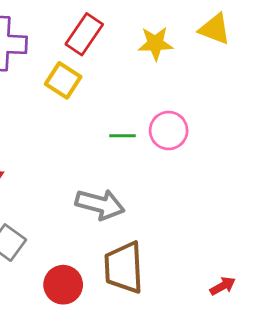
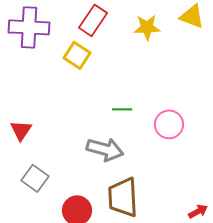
pink circle: (169, 130) -> (169, 124), moved
green line: (122, 136) -> (122, 109), moved

